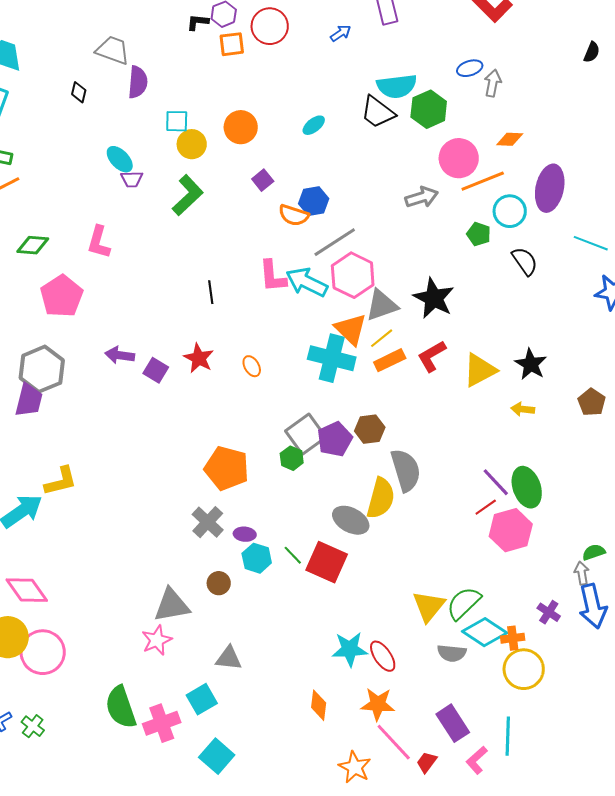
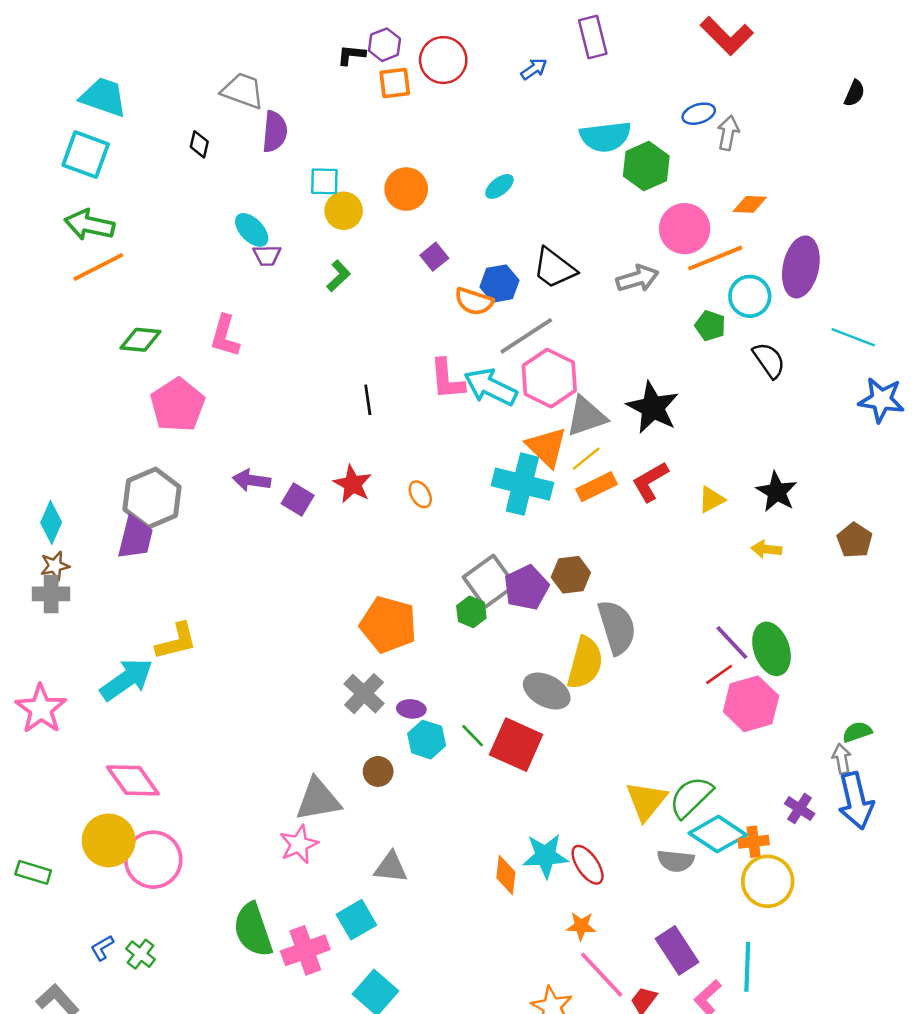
black trapezoid: (378, 112) -> (554, 268), moved
green L-shape: (188, 195) -> (338, 276), size x0.6
yellow triangle: (480, 370) -> (711, 499), size x0.6
orange star: (378, 704) -> (581, 926), size x0.7
orange diamond: (319, 705) -> (506, 875), moved

